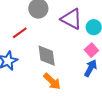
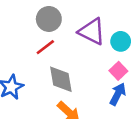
red line: (20, 33) -> (45, 47), moved

